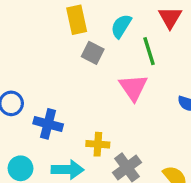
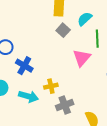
yellow cross: (98, 144) -> (51, 86), turned -32

